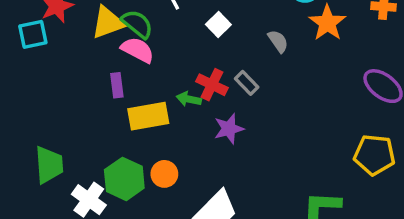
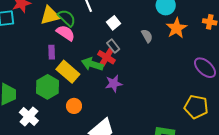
gray rectangle: (247, 83) -> (113, 46), moved
green arrow: (189, 99) -> (92, 64), size x1.5
yellow rectangle: (148, 116) -> (68, 72), turned 45
green hexagon: (124, 179) -> (47, 87), moved

